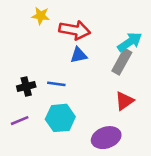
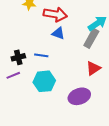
blue triangle: (79, 55) -> (58, 33), turned 32
purple line: (20, 121) -> (13, 75), moved

